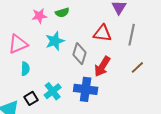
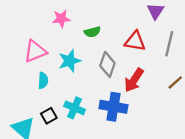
green semicircle: (62, 13) -> (92, 32), moved
cyan star: (55, 41) -> (70, 61), moved
cyan cross: (53, 91) -> (75, 108), turned -30

